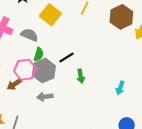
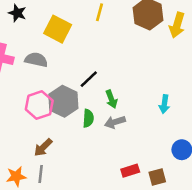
green semicircle: (39, 54) -> (88, 118), moved
brown arrow: (14, 84) -> (43, 147), moved
gray arrow: (45, 97) -> (115, 122), moved

